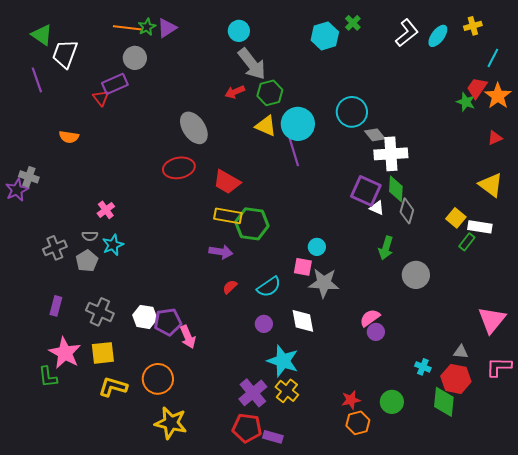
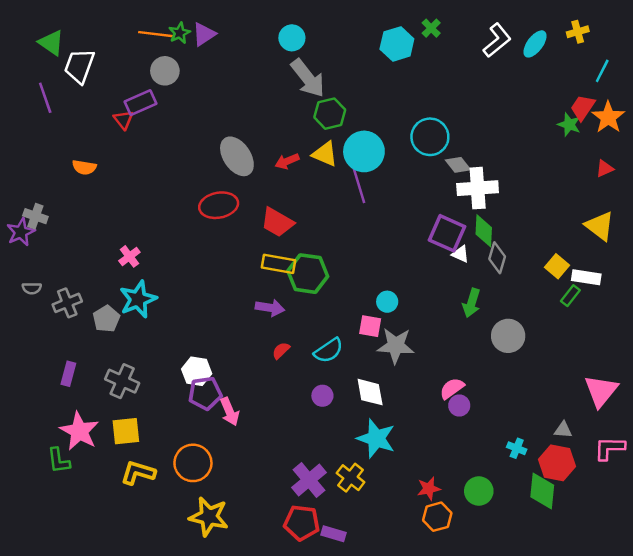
red arrow: (235, 92) -> (287, 161), moved
gray semicircle: (90, 236) -> (32, 288), moved
cyan star: (113, 245) -> (138, 299), size x1.4
white hexagon: (145, 317) -> (197, 371), moved
cyan star: (283, 361) -> (376, 438), moved

